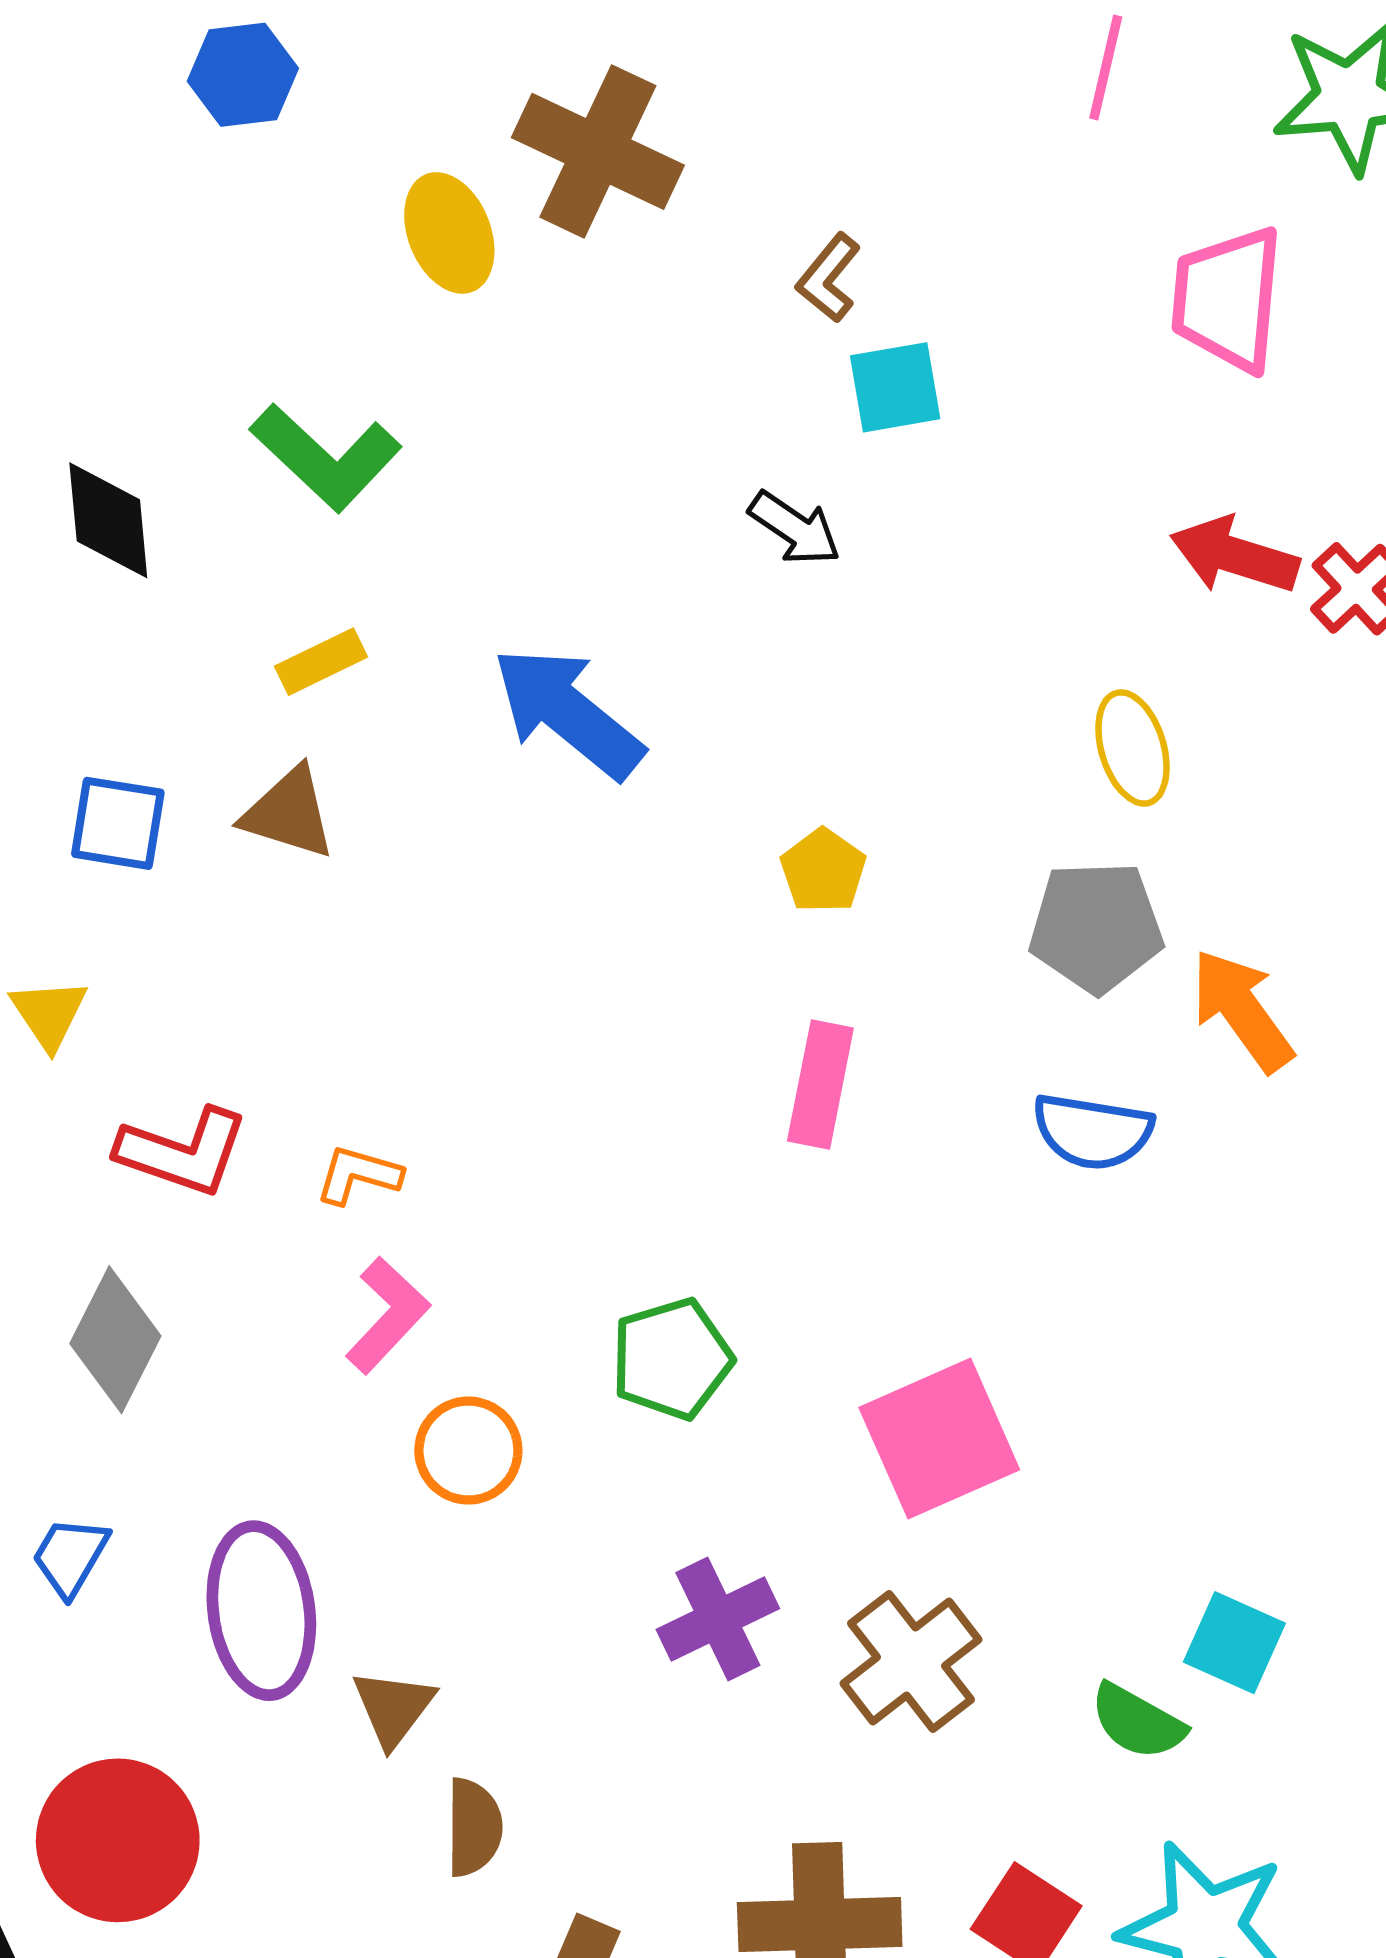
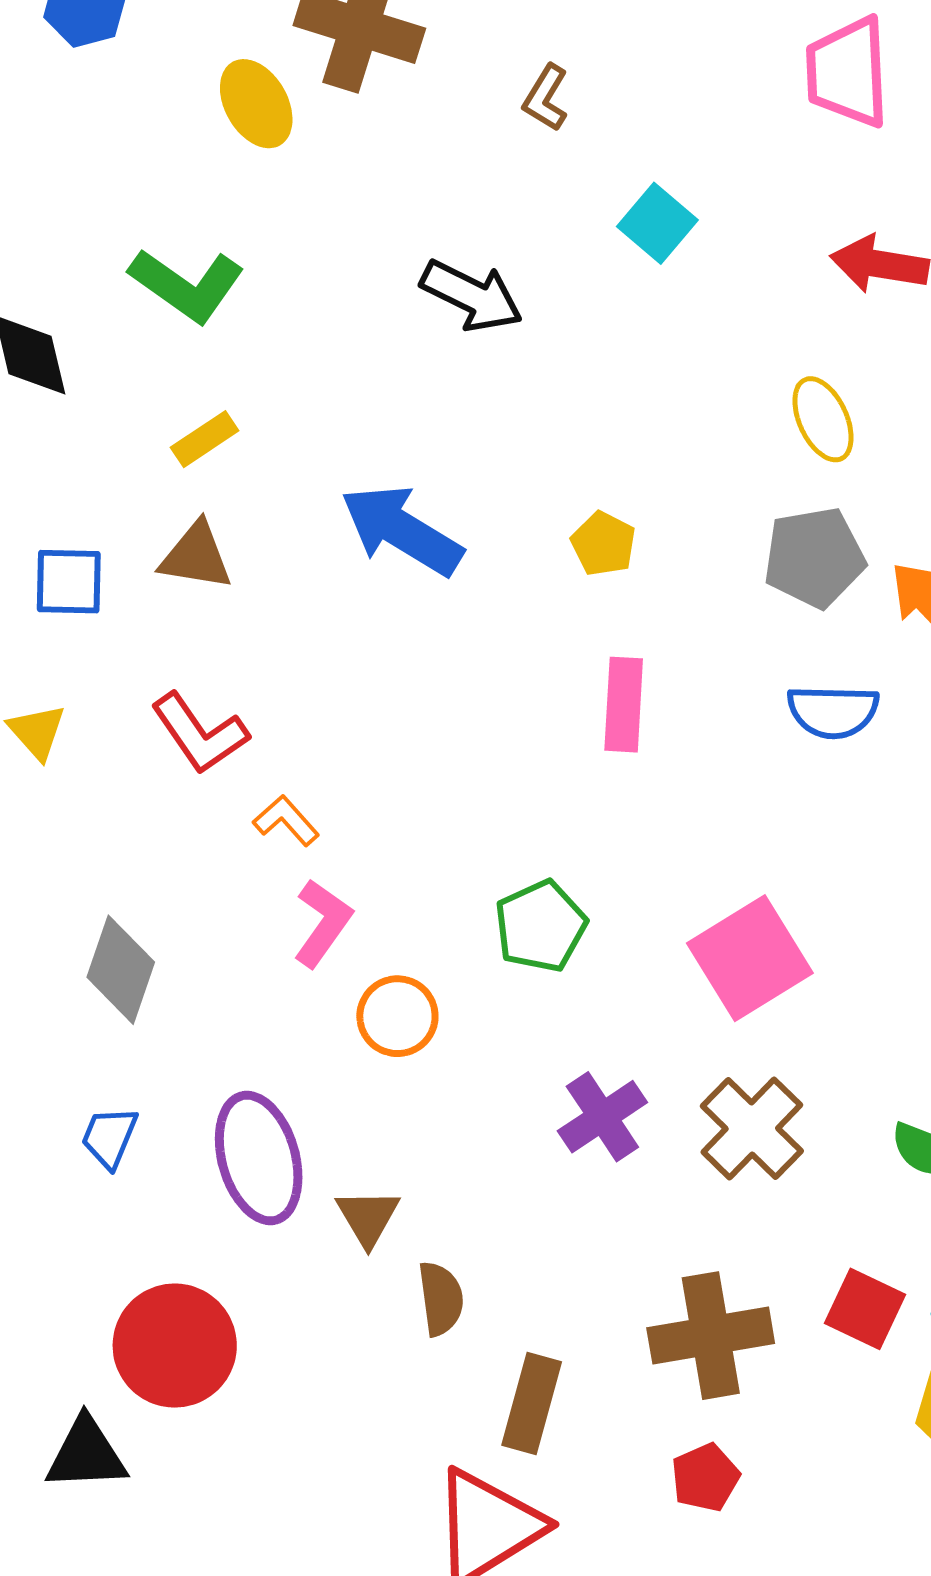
cyan square: (895, 387) -> (657, 223), moved, turned -32
black arrow: (795, 528) -> (472, 296), moved, size x1.4
blue arrow: (568, 712) -> (402, 530), moved
red L-shape: (183, 1152) -> (200, 733), moved, turned 44
orange L-shape: (358, 1175) -> (286, 821), turned 40

